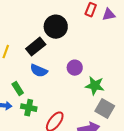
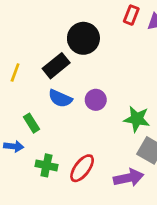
purple circle: (75, 68) -> (96, 100), moved
green cross: (29, 108) -> (46, 165), moved

